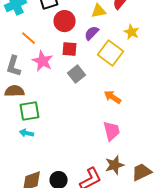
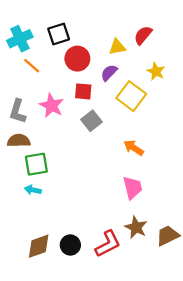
orange line: (29, 38) -> (32, 66), moved
brown star: (115, 165) -> (136, 227), turned -30

